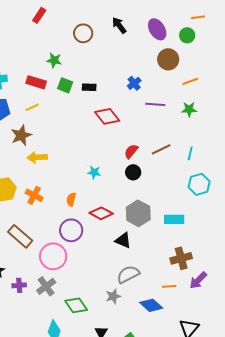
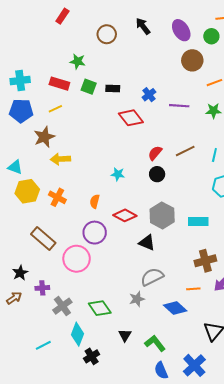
blue cross: (134, 83) -> (149, 95), moved
gray cross: (46, 286) -> (62, 306), moved

